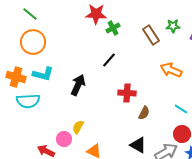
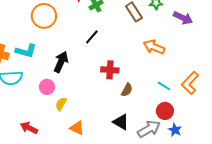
orange circle: (33, 42) -> (44, 16), moved
pink circle: (64, 139) -> (47, 87), moved

